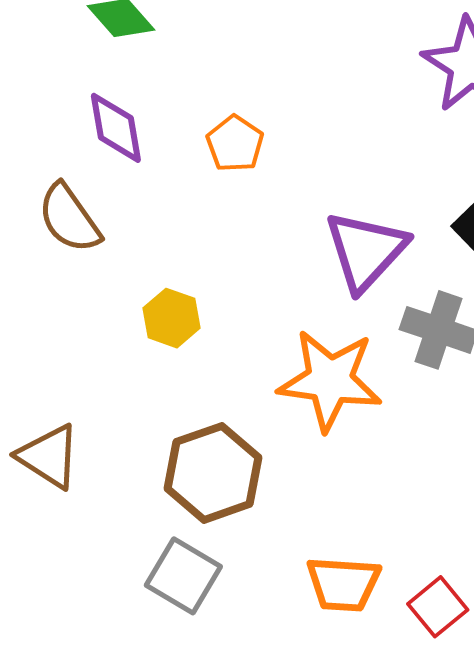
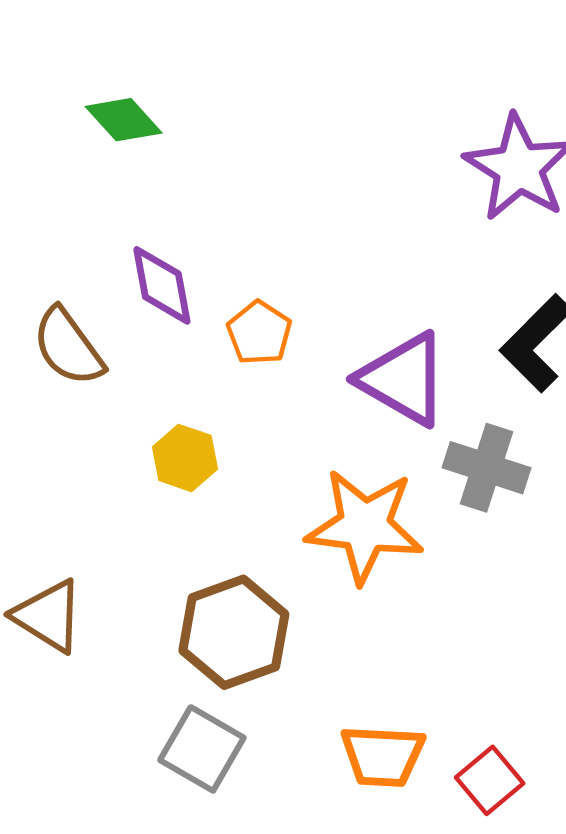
purple diamond: (116, 128) -> (162, 285), moved
orange pentagon: (235, 144) -> (259, 333), moved
purple triangle: (366, 251) -> (403, 379), turned -42

